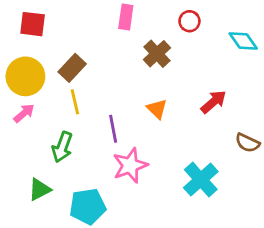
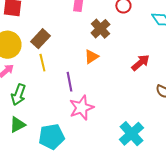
orange triangle: (157, 109) -> (91, 57), moved, turned 42
green arrow: (62, 147) -> (18, 95), moved
cyan cross: (201, 180) -> (131, 134), moved

